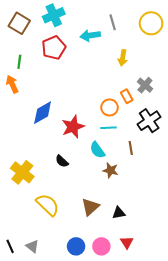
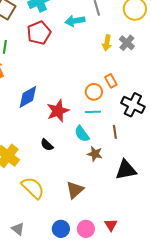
gray cross: (145, 85) -> (127, 43), moved
black cross: (149, 121) -> (133, 105), turned -30
black triangle: (119, 213) -> (126, 170), moved, size x1.6

